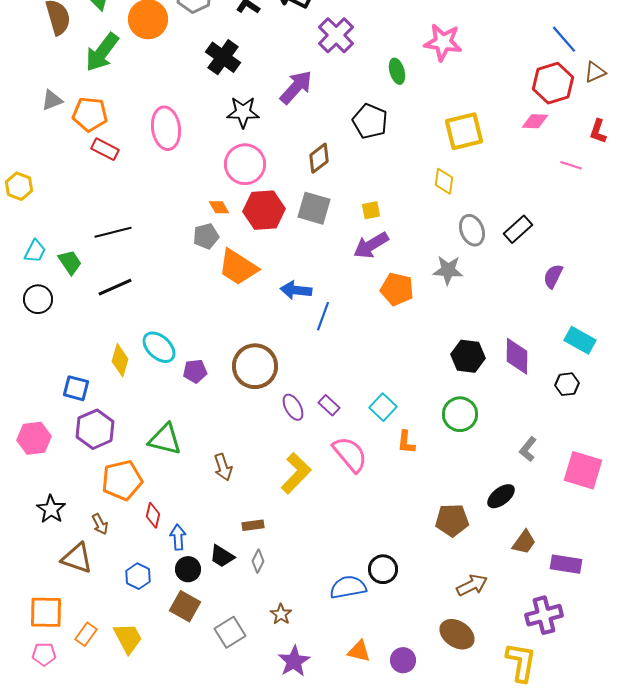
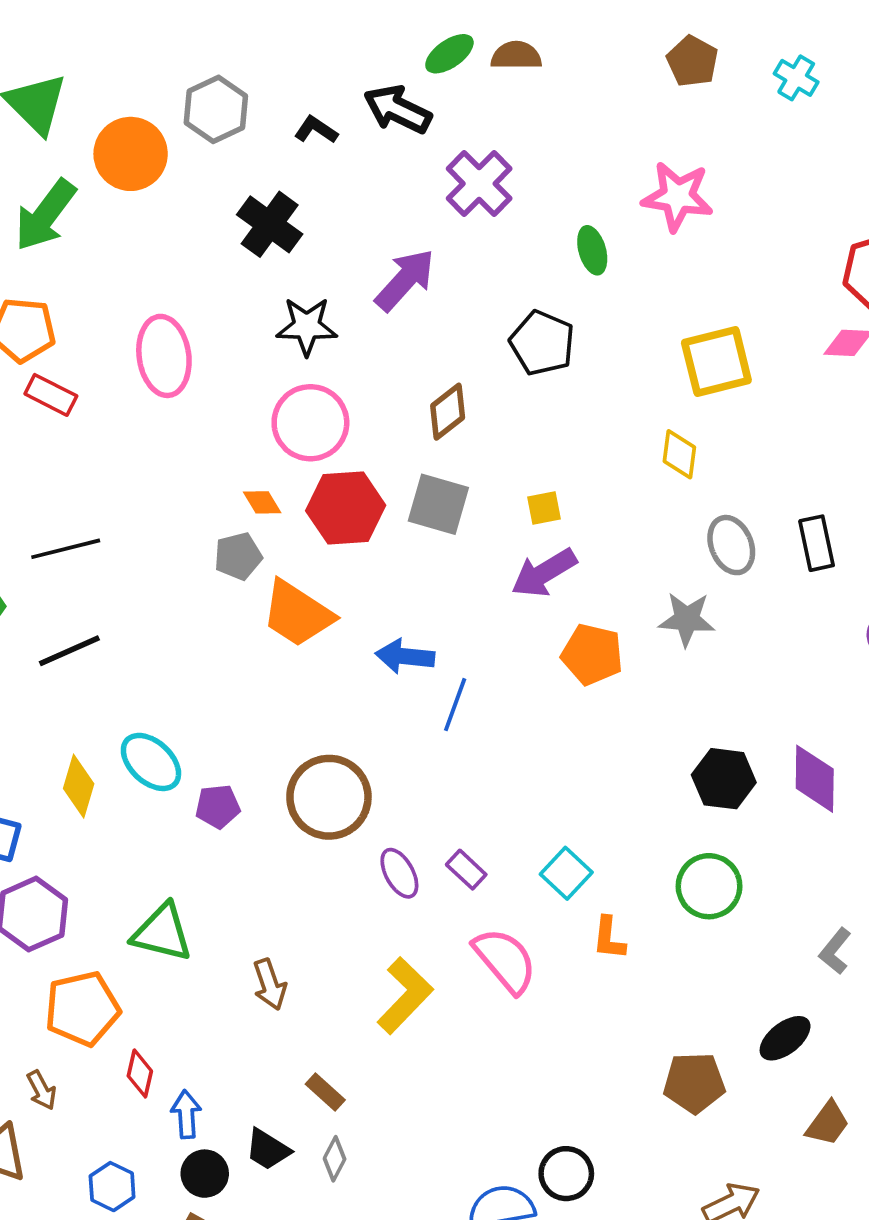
black rectangle: (518, 229) -> (817, 543), turned -60
brown rectangle: (253, 525) -> (325, 1092), turned 50

